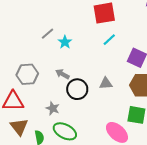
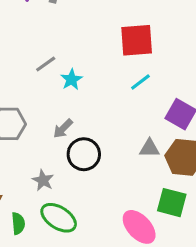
gray arrow: (62, 74) -> (63, 129), turned -80
gray triangle: (106, 83) -> (150, 148), moved

